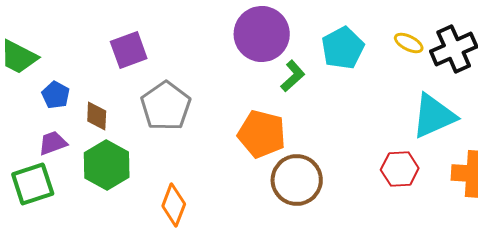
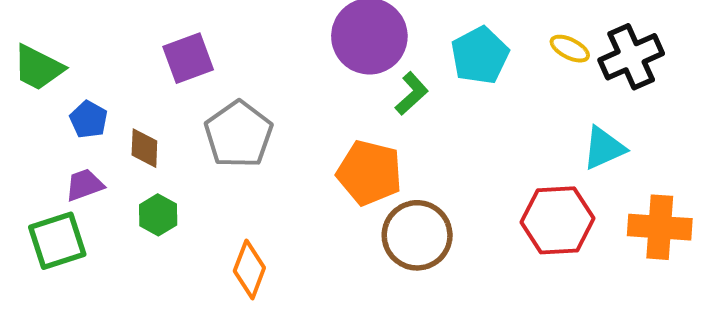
cyan triangle: (434, 116) -> (604, 148), size x0.7
green hexagon: (107, 165) -> (158, 215), size x0.6
red hexagon: (400, 169) -> (558, 220), size x1.4

